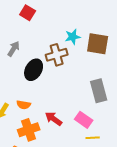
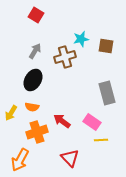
brown square: (98, 44) -> (106, 46), size x0.7
gray arrow: (14, 49) -> (35, 51), moved
black ellipse: (34, 70) -> (33, 80), moved

